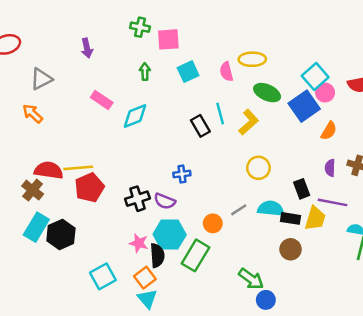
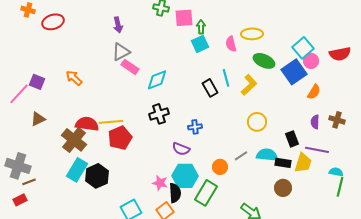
green arrow: (145, 72) -> (201, 27), moved
gray triangle: (41, 79) -> (121, 52), moved
brown cross: (33, 190) -> (74, 140), size x1.4
black cross: (137, 199) -> (159, 114), moved

